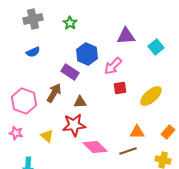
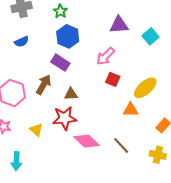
blue hexagon: (87, 54) -> (68, 36), moved
red square: (120, 88) -> (113, 79), turned 32
orange triangle: (137, 132) -> (131, 110), moved
brown line: (128, 151) -> (121, 145), turned 66

